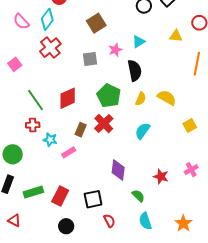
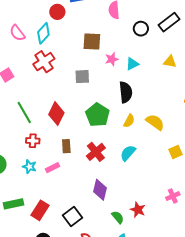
brown square: (96, 23) -> (92, 42), turned 30
pink star: (115, 50) -> (112, 59), moved
red diamond: (68, 98) -> (56, 114), turned -45
red cross: (104, 123) -> (96, 152), moved
red cross: (33, 125) -> (33, 141), moved
brown rectangle: (81, 130) -> (66, 146), turned -32
cyan star: (50, 140) -> (29, 167), moved
red star: (161, 177) -> (138, 210), moved
black square: (93, 199) -> (72, 216), turned -30

